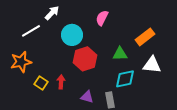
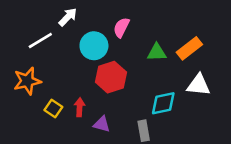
pink semicircle: (102, 18) -> (121, 27), moved
green triangle: (120, 54) -> (157, 52), moved
purple triangle: (87, 97) -> (102, 124), moved

